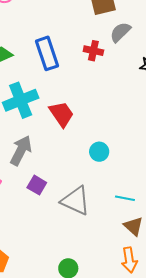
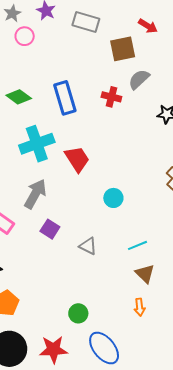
cyan line: (125, 198) -> (138, 245), turned -36
gray triangle: (76, 201) -> (88, 246), size x0.6
orange arrow: (129, 260) -> (140, 307), size x0.7

